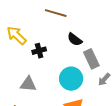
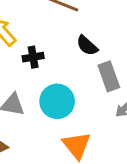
cyan circle: (71, 79) -> (57, 101), moved

